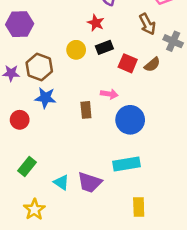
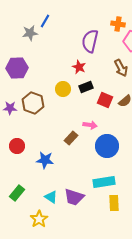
blue star: (45, 98) -> (45, 160), moved
brown rectangle: (86, 110) -> (71, 138), turned 48
green rectangle: (27, 166) -> (17, 193), moved
yellow rectangle: (139, 207) -> (114, 203), moved
yellow star: (34, 209) -> (39, 219), moved

